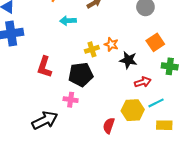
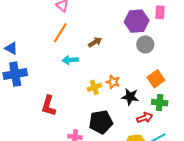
green cross: (170, 66) -> (160, 103), moved
black pentagon: (81, 75) -> (101, 122), moved

